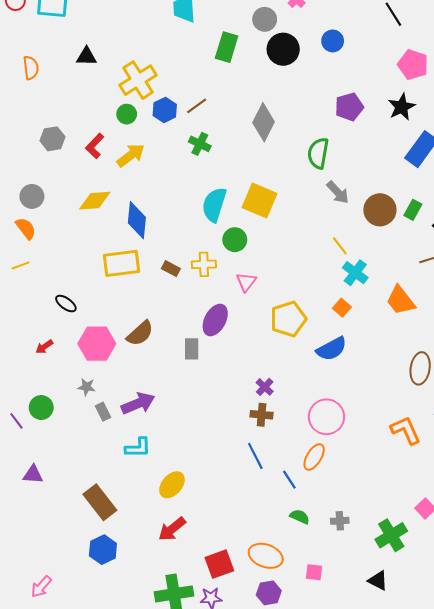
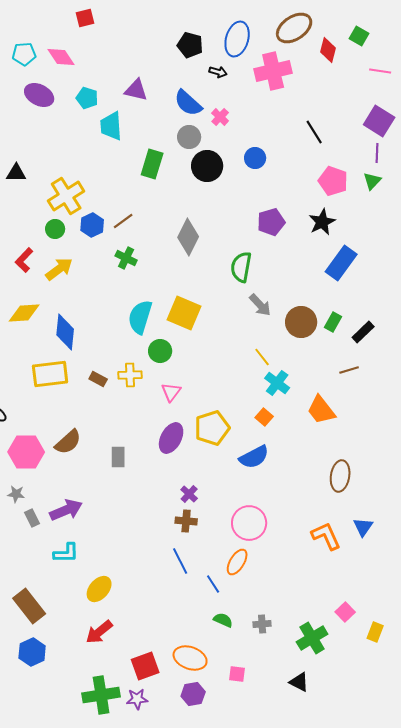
purple ellipse: (215, 320) -> (171, 438), moved

